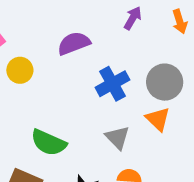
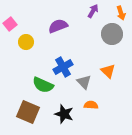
gray circle: (165, 82) -> (112, 34), moved
blue cross: (112, 84) -> (63, 67), moved

